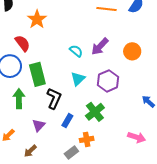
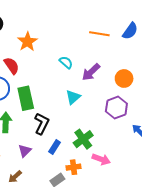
cyan semicircle: (76, 51) -> (66, 62), moved
cyan triangle: (78, 79) -> (73, 97), moved
purple hexagon: (108, 81) -> (116, 107), moved
pink arrow: (137, 137) -> (101, 159), moved

